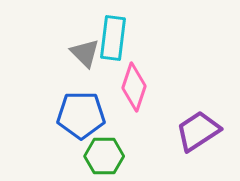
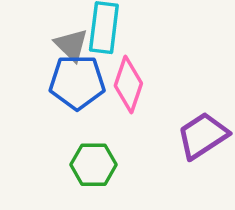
blue pentagon: (81, 115) -> (77, 82), moved

